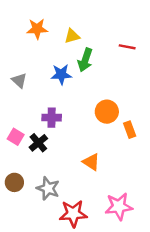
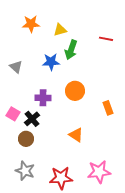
orange circle: (107, 112) -> (75, 91), moved
brown circle: (14, 182) -> (26, 139), moved
gray star: (48, 188) -> (25, 171), moved

